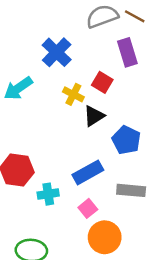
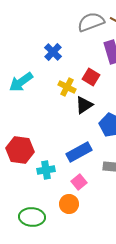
blue cross: (57, 52) -> (53, 52), size x0.7
orange circle: (105, 237) -> (69, 204), moved, size x0.7

